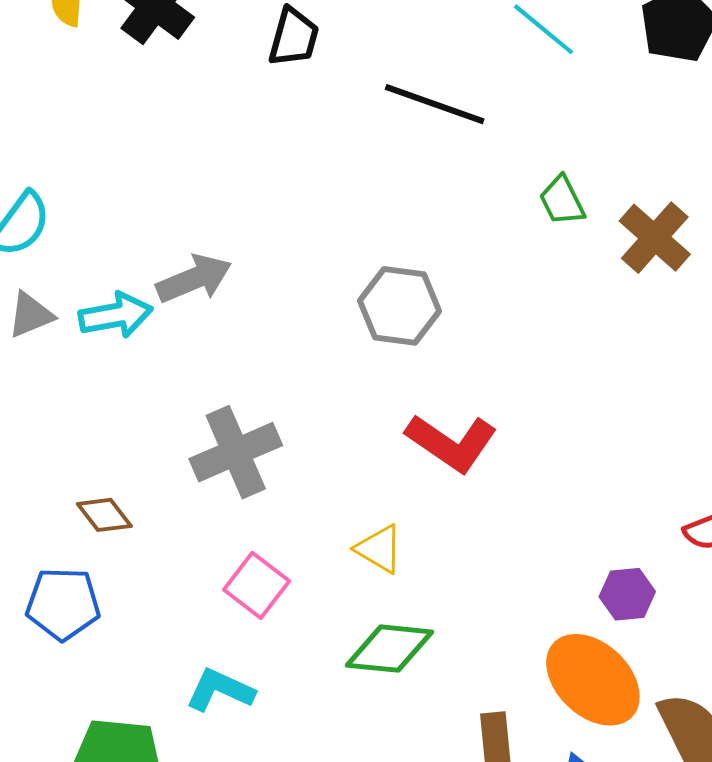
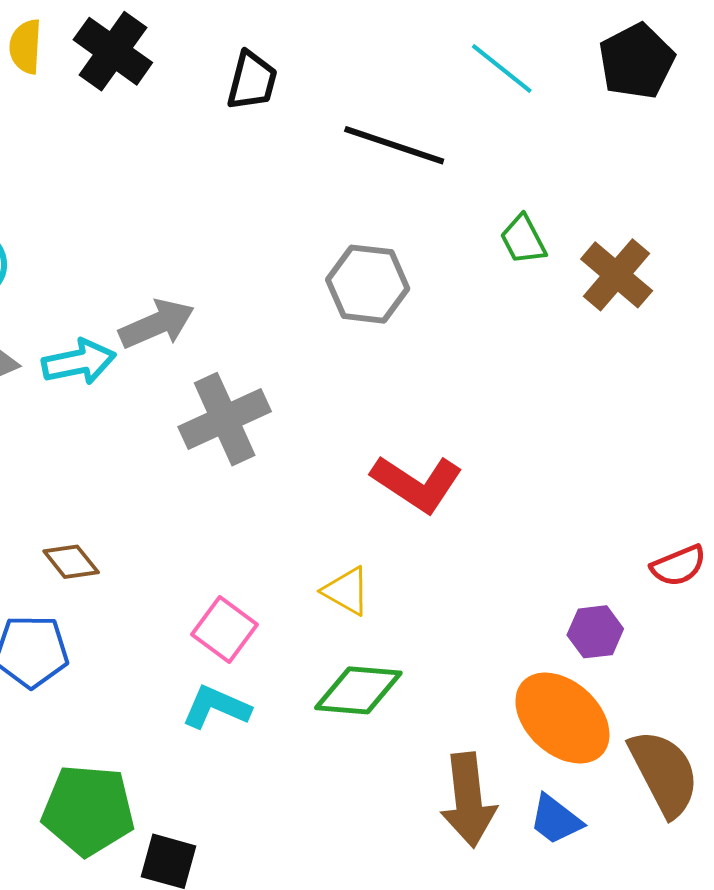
gray hexagon: (399, 306) -> (368, 284), moved
gray cross: (236, 452) -> (225, 419), moved
cyan L-shape: (220, 690) -> (216, 707), moved

